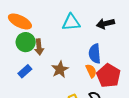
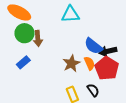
black arrow: (105, 24) -> (108, 51), moved
blue semicircle: (95, 54) -> (93, 46), turned -48
brown star: (60, 69) -> (71, 63), moved

